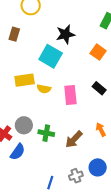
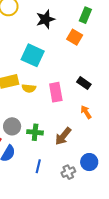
black star: (65, 34) -> (45, 19), moved
orange square: (98, 52) -> (75, 37), moved
orange arrow: (101, 130) -> (86, 112), moved
blue line: (50, 183) -> (38, 166), moved

